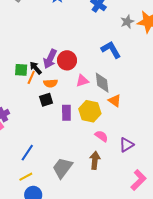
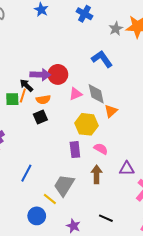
purple arrow: (50, 59) -> (40, 75), turned -108
green square: (21, 70) -> (12, 99), moved
orange triangle: (115, 101) -> (111, 111), turned 48
purple rectangle: (66, 113) -> (75, 150), moved
purple triangle: (126, 145) -> (127, 169), moved, turned 35
yellow line: (26, 177) -> (50, 199), moved, turned 72

